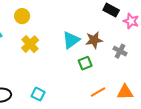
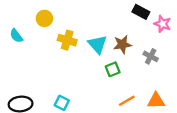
cyan triangle: (71, 40) -> (97, 44), turned -36
yellow cross: (30, 44) -> (67, 40), moved, turned -30

